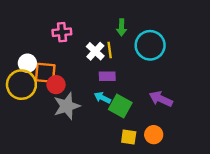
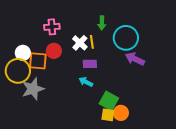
red circle: (56, 85) -> (54, 51), moved
purple arrow: (161, 99) -> (135, 59), moved
gray star: (67, 106) -> (33, 89), moved
green square: (120, 106) -> (109, 101), moved
orange circle: (154, 135) -> (121, 113), moved

